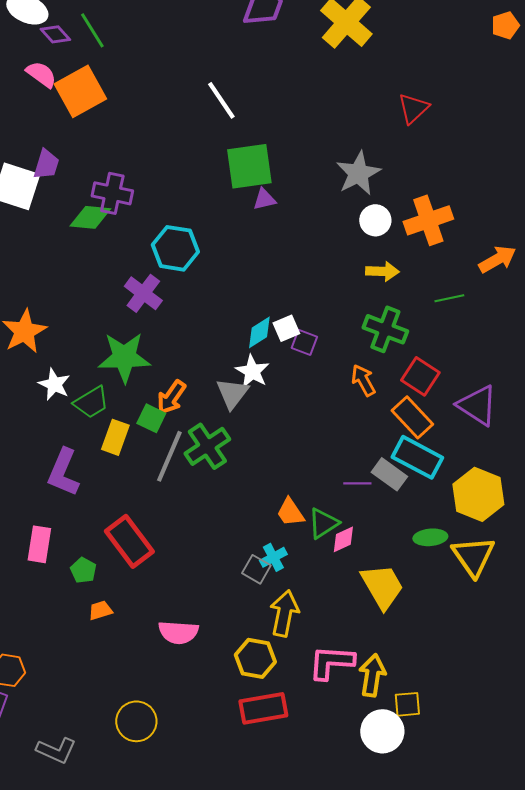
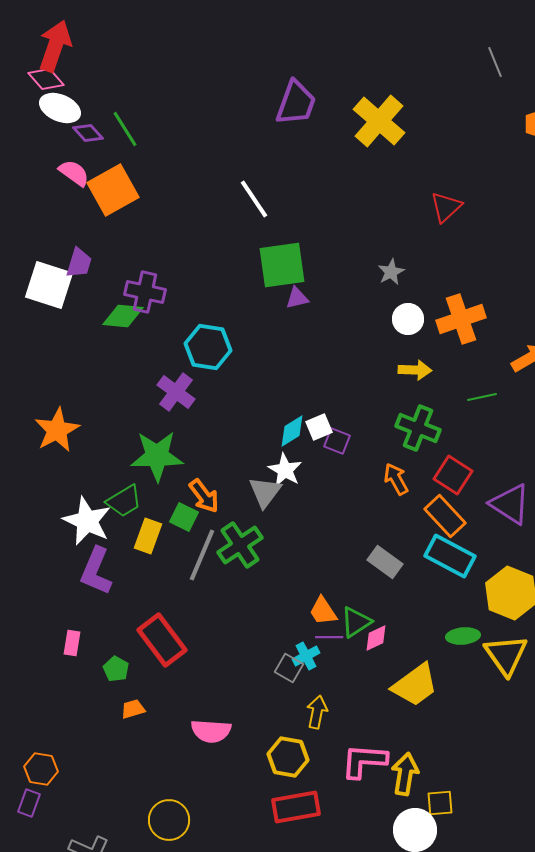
gray star: (358, 173) -> (391, 272), size x0.6
white star: (54, 384) -> (87, 521), moved, size x1.5
orange arrow: (171, 397) -> (204, 496), turned -72
gray rectangle: (389, 474) -> (385, 562), moved
purple line: (357, 483) -> (329, 637), moved
pink rectangle: (39, 544) -> (72, 643), size x0.7
yellow trapezoid: (382, 586) -> (415, 685), turned 84
yellow arrow: (284, 613) -> (317, 712), size x0.7

